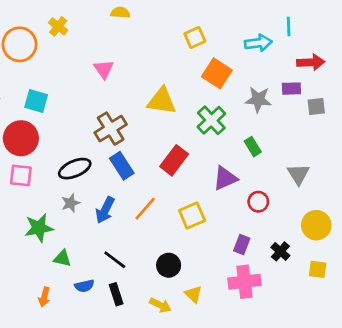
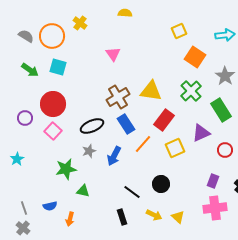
gray star: (258, 100) -> (225, 76), turned 30
cyan square: (36, 101) -> (58, 67), moved
yellow triangle: (162, 101) -> (151, 91), moved
green rectangle: (253, 147) -> (221, 110), size x1.6
pink square: (21, 175) -> (53, 131), turned 36
orange line: (145, 209) -> (143, 144), moved
yellow square: (192, 216) -> (175, 148), moved
black line: (115, 260) -> (132, 192), moved
black circle: (169, 265) -> (161, 184), moved
blue semicircle: (84, 286) -> (50, 206), moved
yellow arrow: (160, 305) -> (154, 215), moved

